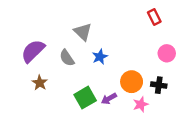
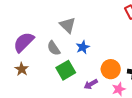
brown star: (40, 83) -> (22, 69), moved
green square: (85, 98) -> (66, 70), moved

